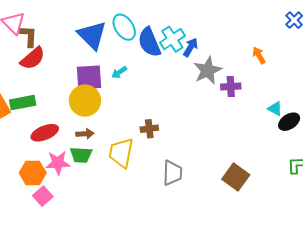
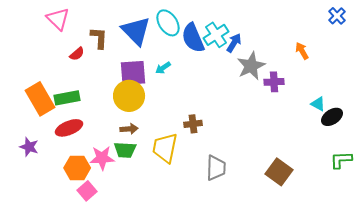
brown L-shape: (29, 36) -> (99, 38), moved
red semicircle: (33, 58) -> (77, 54), size x0.6
red ellipse: (45, 133) -> (69, 128), moved

